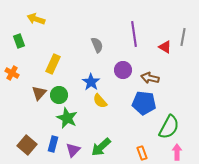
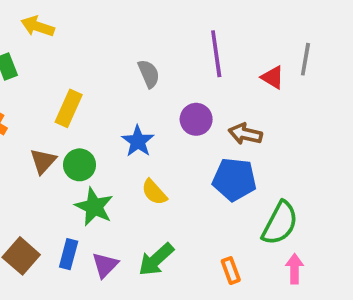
yellow semicircle: (100, 101) -> (154, 192), moved

